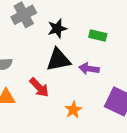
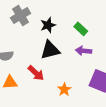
green rectangle: (98, 36) -> (81, 29), turned 32
purple arrow: (89, 69) -> (84, 51), moved

